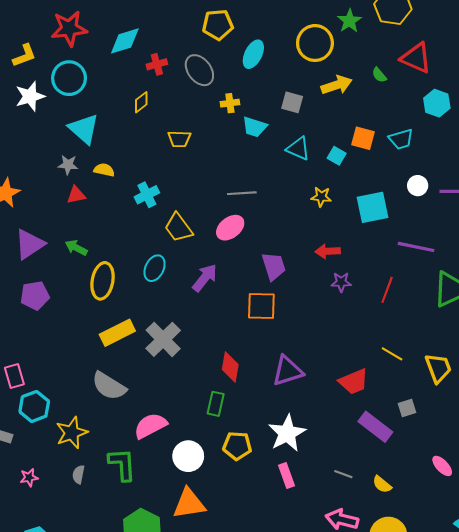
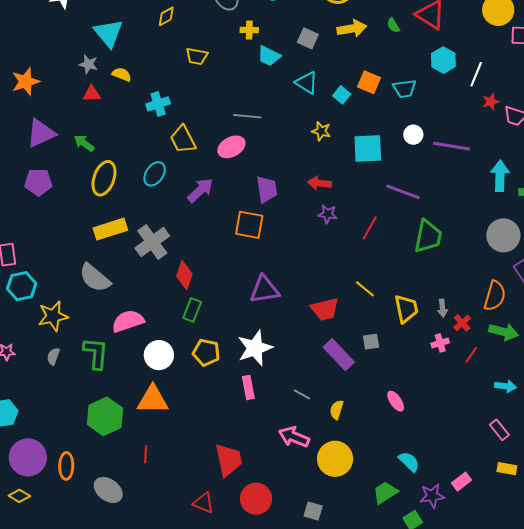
red diamond: (230, 367) -> (184, 275), moved
yellow semicircle: (382, 484) -> (337, 410), turned 60

